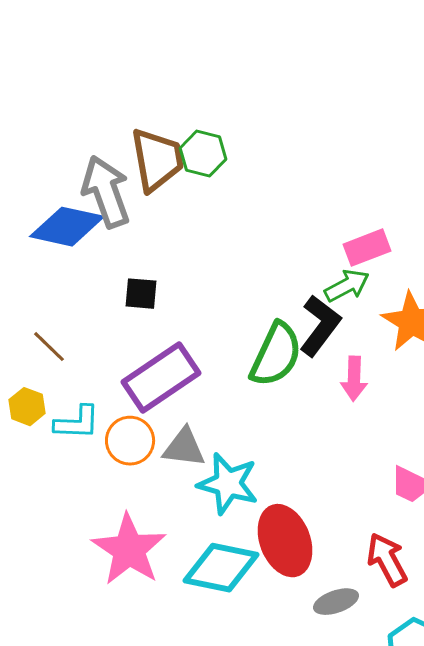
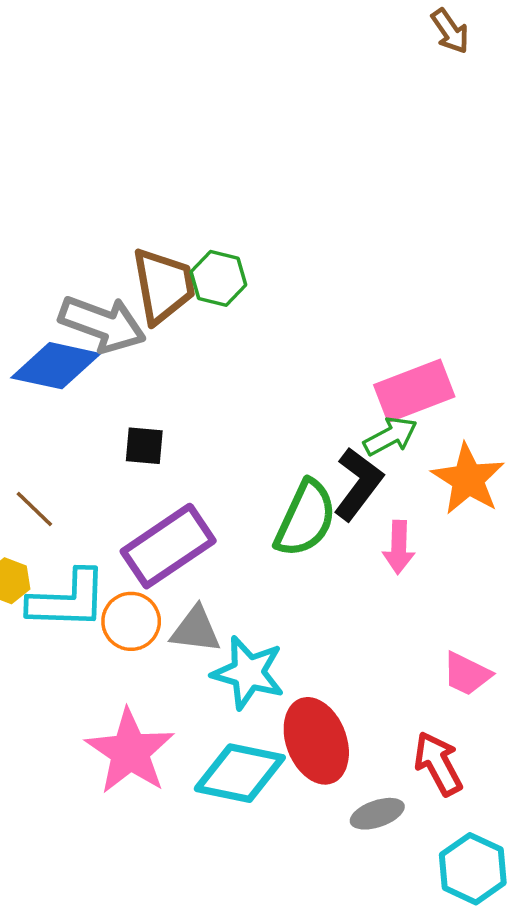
gray arrow: (106, 192) -> (102, 324), turned 130
pink rectangle: (367, 248) -> (414, 391), size x1.4
cyan L-shape: (77, 423) -> (68, 600), size x1.5

